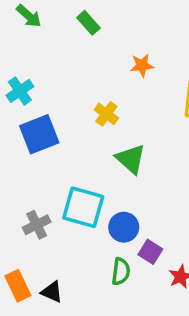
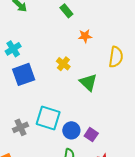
green rectangle: (88, 23) -> (66, 11), moved
green triangle: (131, 159) -> (88, 82), moved
purple square: (150, 252) -> (91, 135), moved

